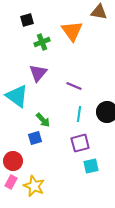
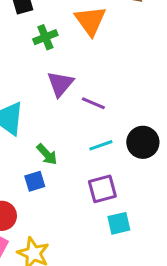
purple triangle: (38, 73) -> (60, 84), moved
cyan line: (79, 114) -> (101, 145), turned 63

